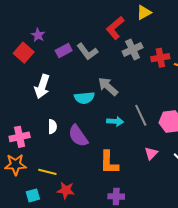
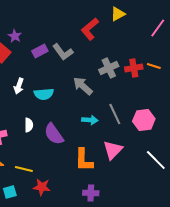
gray cross: (133, 49) -> (109, 68), moved
red cross: (160, 58) -> (134, 68), moved
white arrow: (42, 86) -> (19, 86), size x0.7
cyan semicircle: (84, 98) -> (44, 94), moved
pink triangle: (151, 153) -> (113, 150), moved, size x1.5

